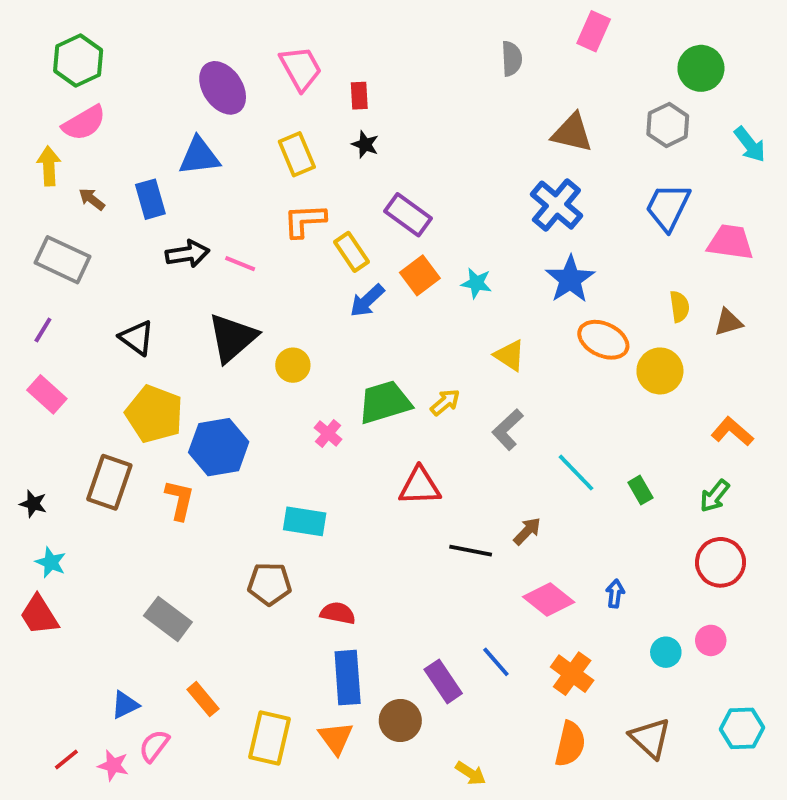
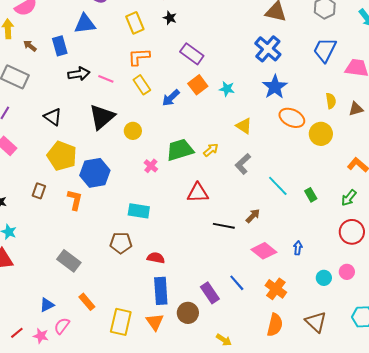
yellow rectangle: (351, 252) -> (142, 85), moved
brown rectangle: (109, 482) -> (39, 191), size x0.6

